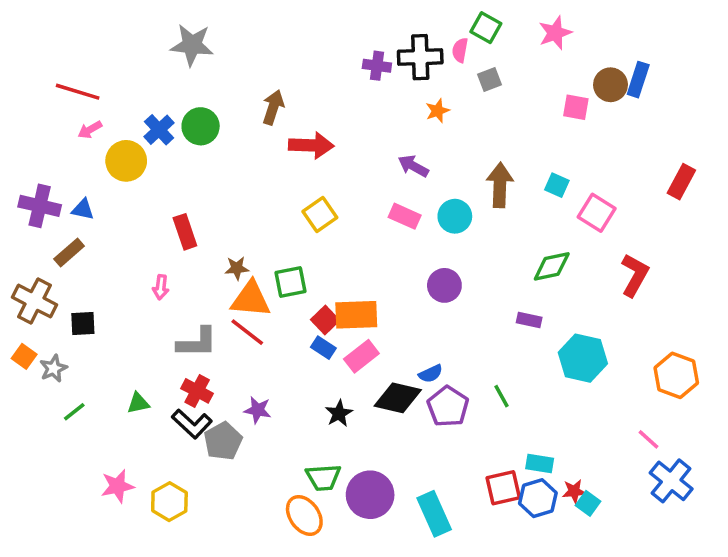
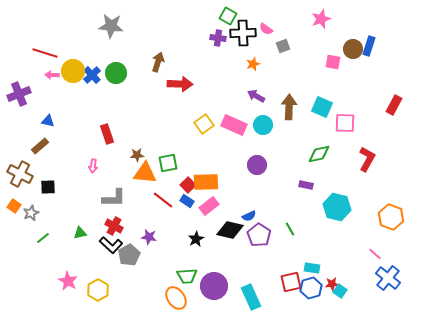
green square: (486, 28) -> (228, 16), moved
pink semicircle: (460, 50) -> (266, 29), turned -64
pink arrow: (90, 130) -> (52, 75), turned 32
yellow circle: (126, 161) -> (73, 71), moved
purple arrow: (413, 166) -> (256, 96), moved
cyan square: (557, 185) -> (322, 107), size x1.5
purple cross: (40, 206) -> (19, 94), moved, turned -35
pink square: (597, 213) -> (345, 123), turned -30
yellow square: (320, 214) -> (204, 124), moved
pink rectangle: (405, 216) -> (234, 125), size x1.4
red line: (247, 332) -> (163, 200), moved
pink star: (118, 486) -> (68, 281), turned -30

